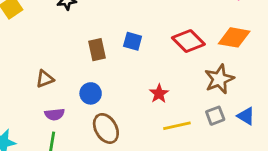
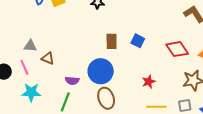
brown triangle: (45, 79) -> (48, 58), moved, turned 32
blue circle: (91, 93) -> (101, 71), size x1.6

